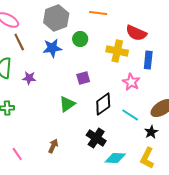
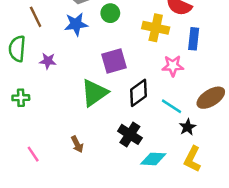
purple square: (83, 78) -> (114, 61), size x1.5
pink star: (131, 82) -> (173, 66), turned -30
green triangle: (67, 104) -> (94, 93), size x1.4
black star: (151, 132) -> (188, 127), moved
brown arrow: (53, 146) -> (77, 144), turned 128

